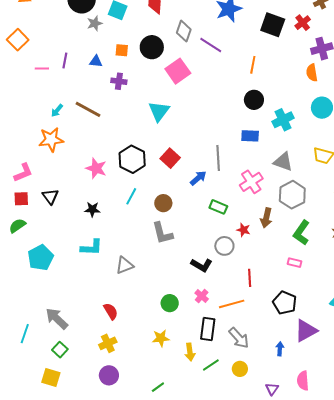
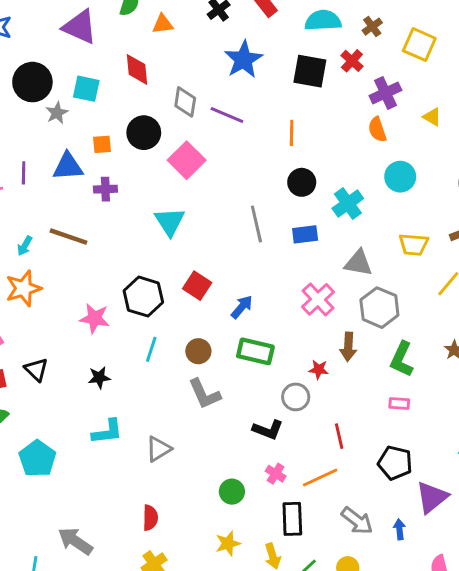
blue triangle: (96, 61) -> (68, 167), size x1.6
gray line: (218, 158) -> (256, 224), moved
green rectangle: (218, 207) -> (255, 351), moved, size x1.4
red semicircle: (111, 311) -> (150, 518), turned 42
gray arrow: (239, 338) -> (357, 521), moved

